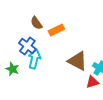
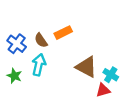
brown semicircle: (36, 23) -> (41, 40), moved
blue cross: (27, 46) -> (17, 44), moved

